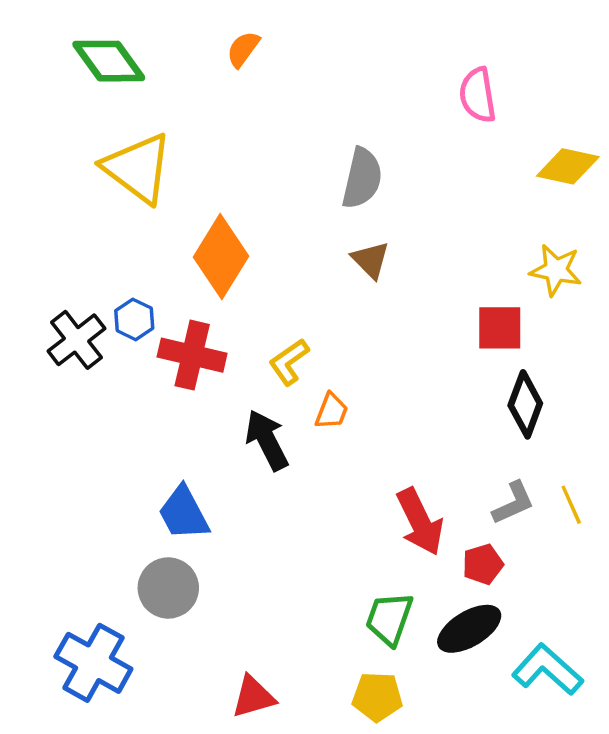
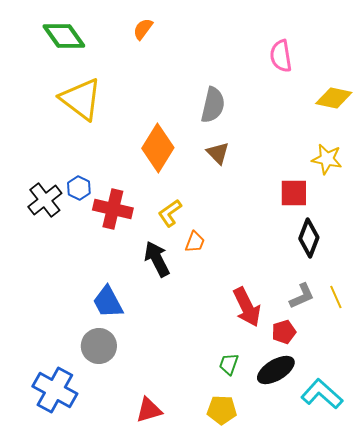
orange diamond: (221, 257) -> (158, 148), moved
green trapezoid: (389, 619) -> (229, 364), size x0.7

